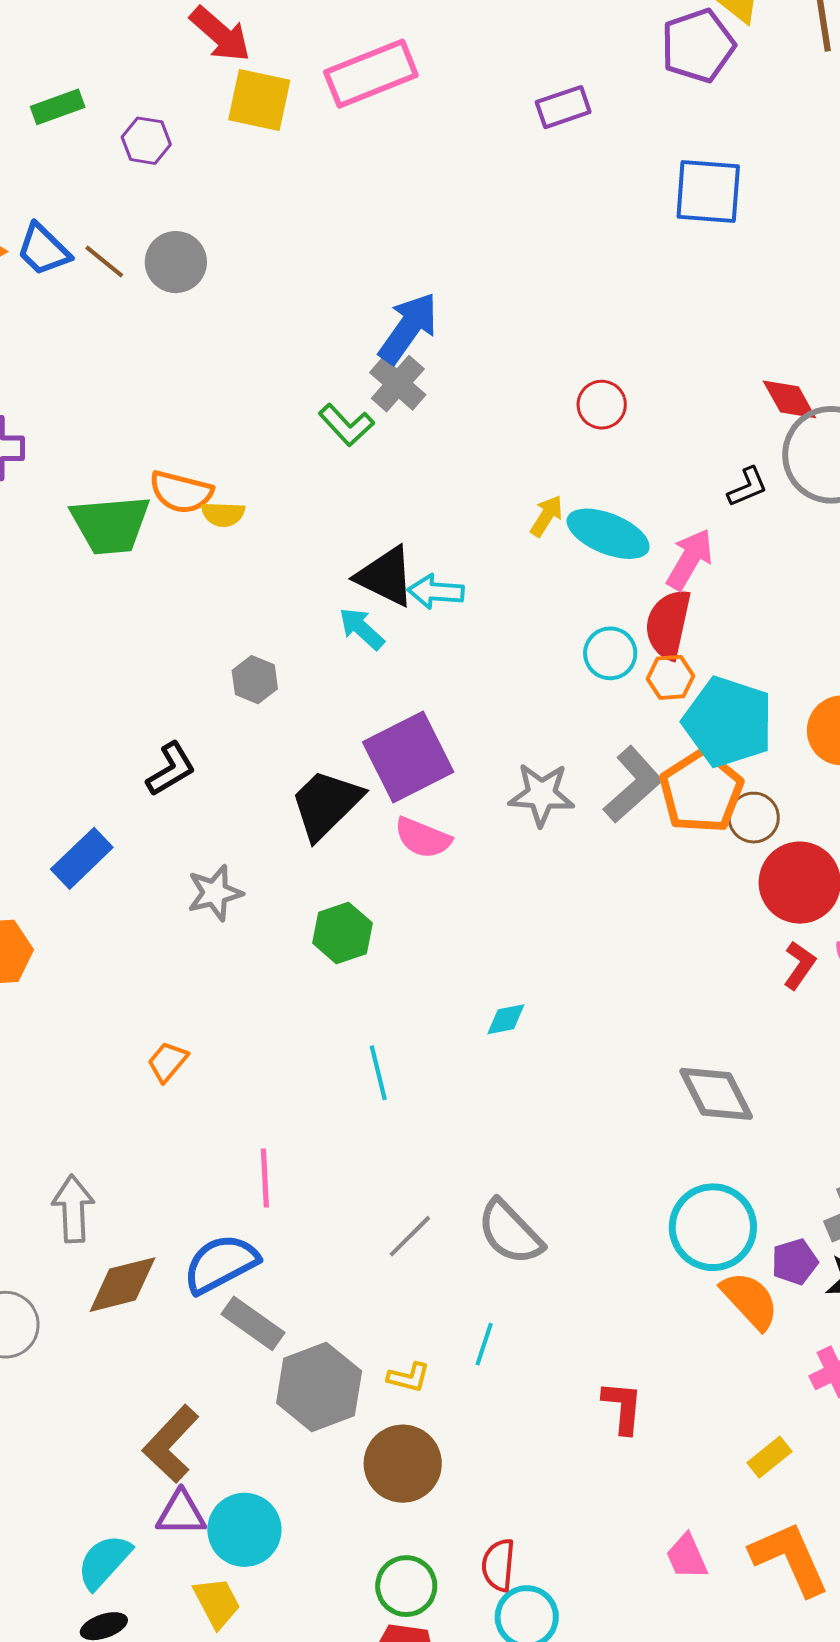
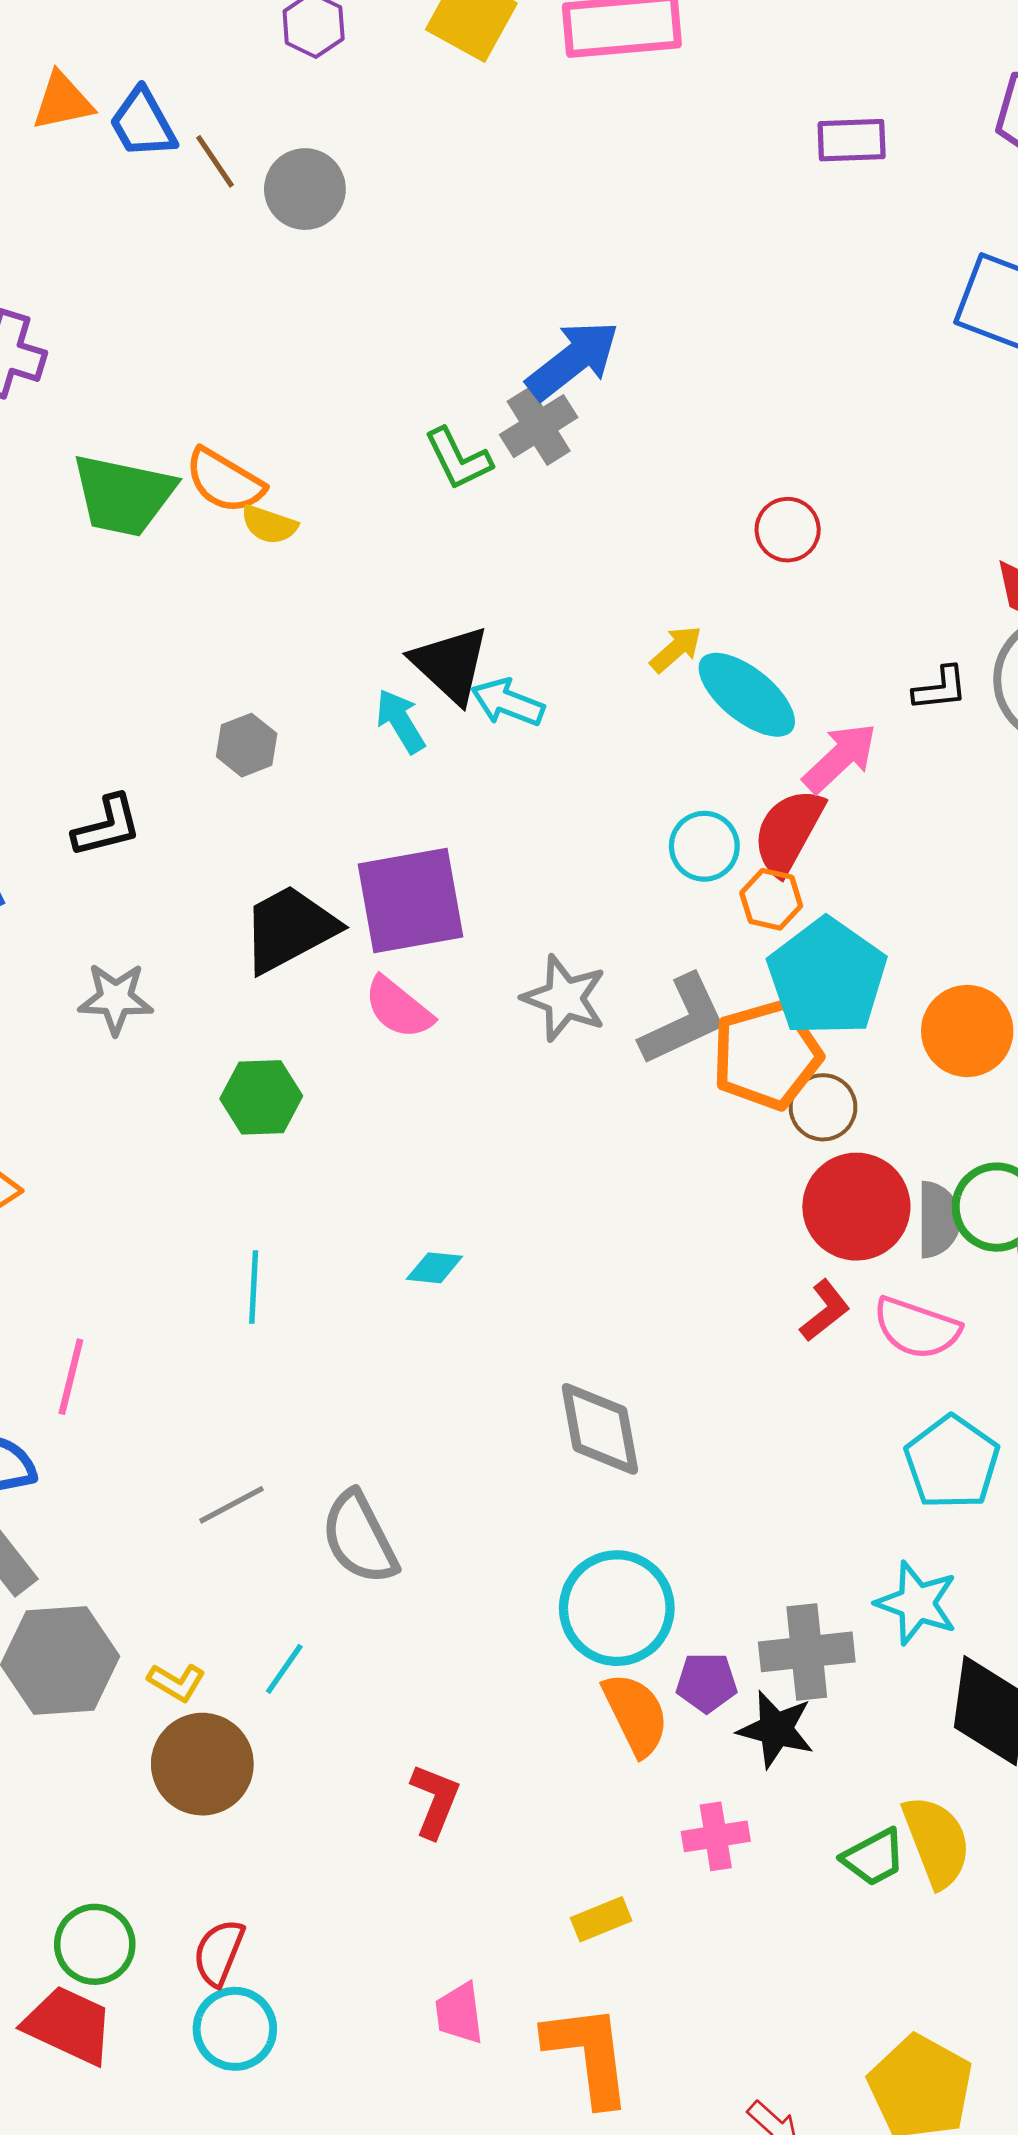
gray diamond: (716, 1094) -> (600, 1429), moved
brown circle: (403, 1464) -> (202, 1764), moved

